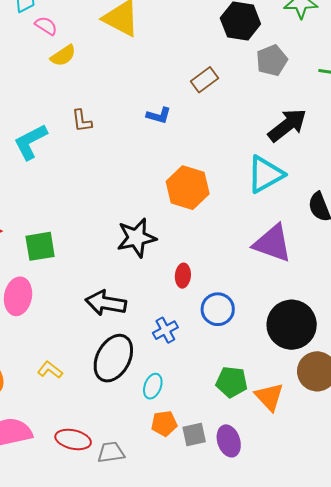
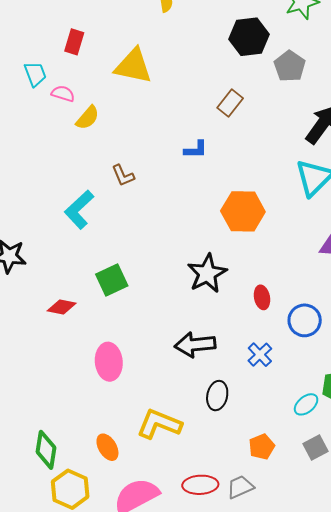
green square: (40, 246) -> (112, 280), moved
black ellipse: (113, 358) -> (217, 396), size x0.6
yellow L-shape: (50, 370) -> (159, 424), size x1.8
cyan ellipse: (153, 386) -> (306, 404), moved, turned 45
orange pentagon: (164, 423) -> (262, 447), moved

